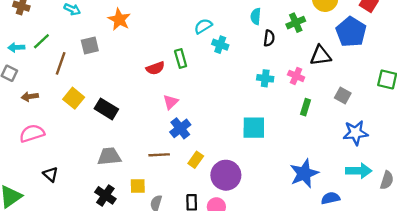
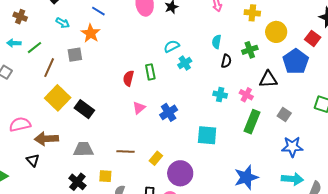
orange star: (119, 19) -> (91, 33), moved
cyan cross: (220, 45) -> (185, 63), turned 32
cyan arrow: (16, 47) -> (14, 43), moved
red semicircle: (155, 68) -> (128, 78), turned 119
brown arrow: (30, 97) -> (46, 139), moved, size x1.6
yellow square: (74, 98) -> (58, 98), size x1.4
green rectangle: (306, 107) -> (252, 122), size x1.6
blue cross: (180, 128) -> (169, 112), moved

